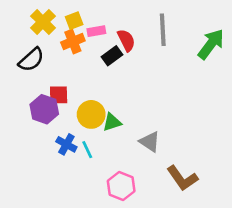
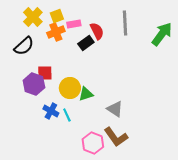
brown L-shape: (182, 178) -> (116, 137), moved

